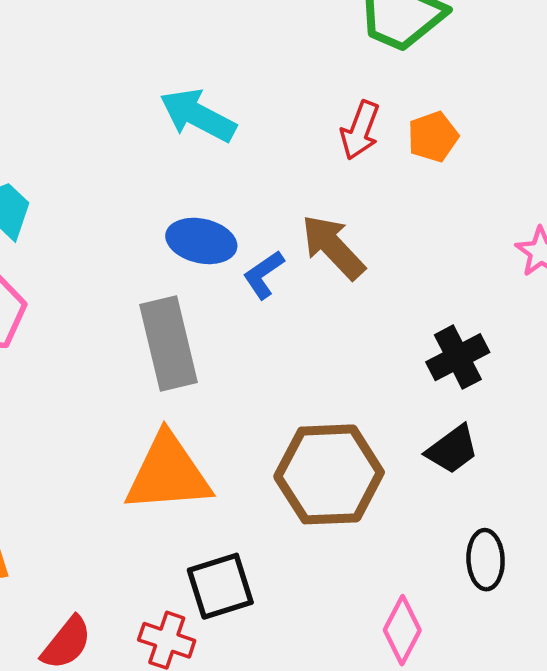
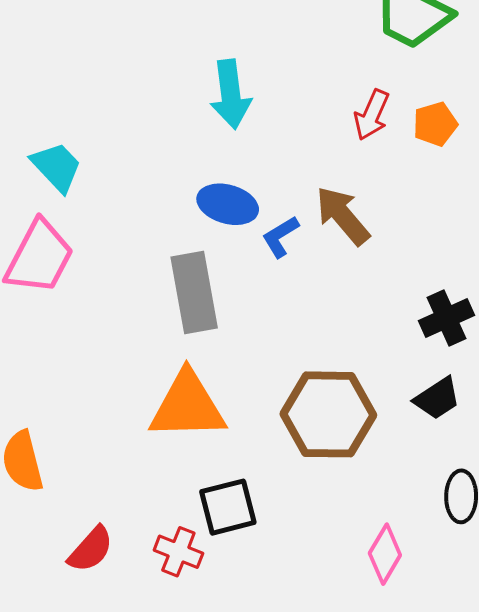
cyan arrow: (198, 115) -> (231, 94), turned -128

